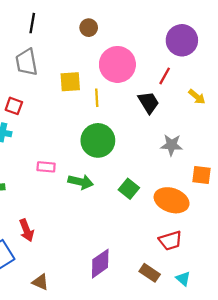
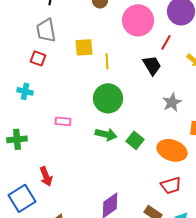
pink circle: (117, 64) -> (138, 20), moved
red square: (14, 106) -> (38, 58), moved
gray star: (172, 145) -> (172, 102), turned -30
green arrow: (81, 182) -> (106, 134), moved

